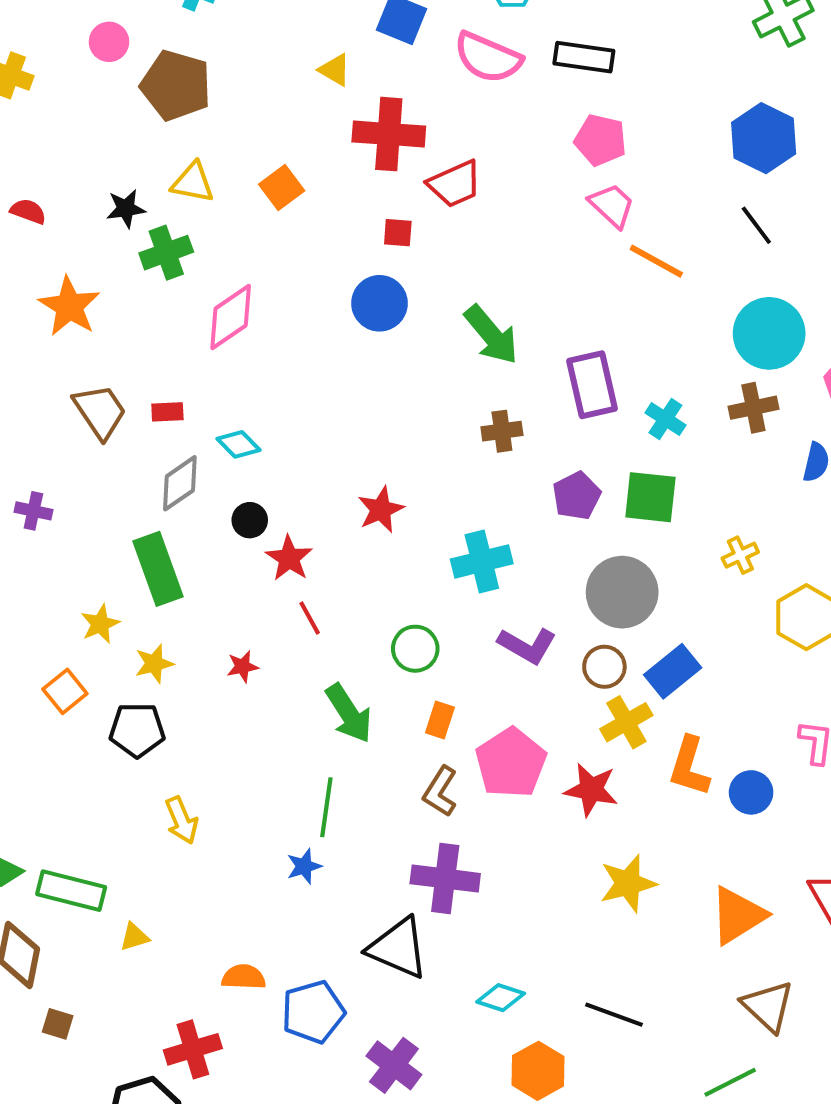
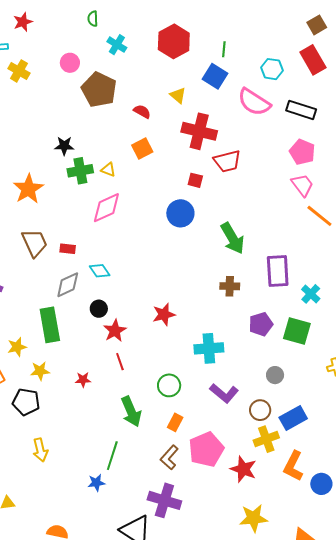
yellow triangle: (193, 183) -> (108, 170), moved, size x0.7
red semicircle: (28, 211) -> (142, 112), moved
gray circle: (622, 592) -> (275, 375), size x0.5

